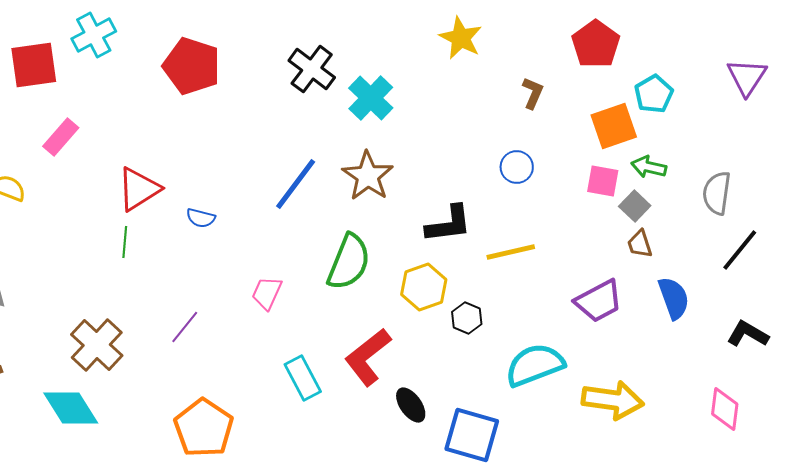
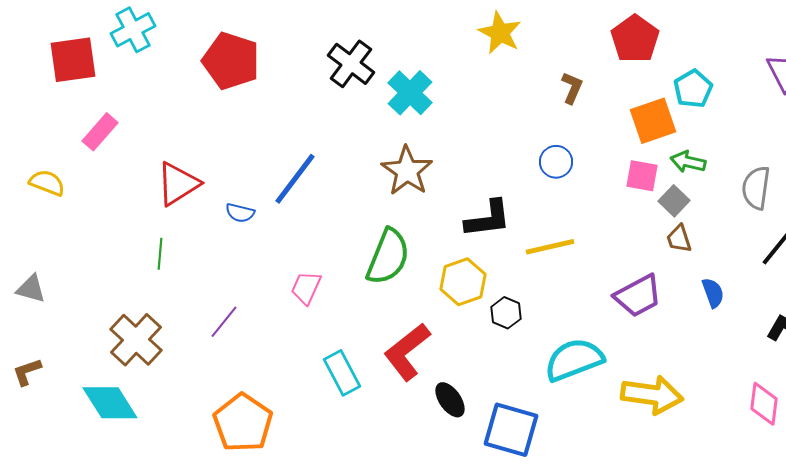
blue line: (296, 184) -> (295, 179), moved
green line: (125, 242) -> (160, 254), moved
blue semicircle: (674, 298) -> (713, 293), size x0.7

